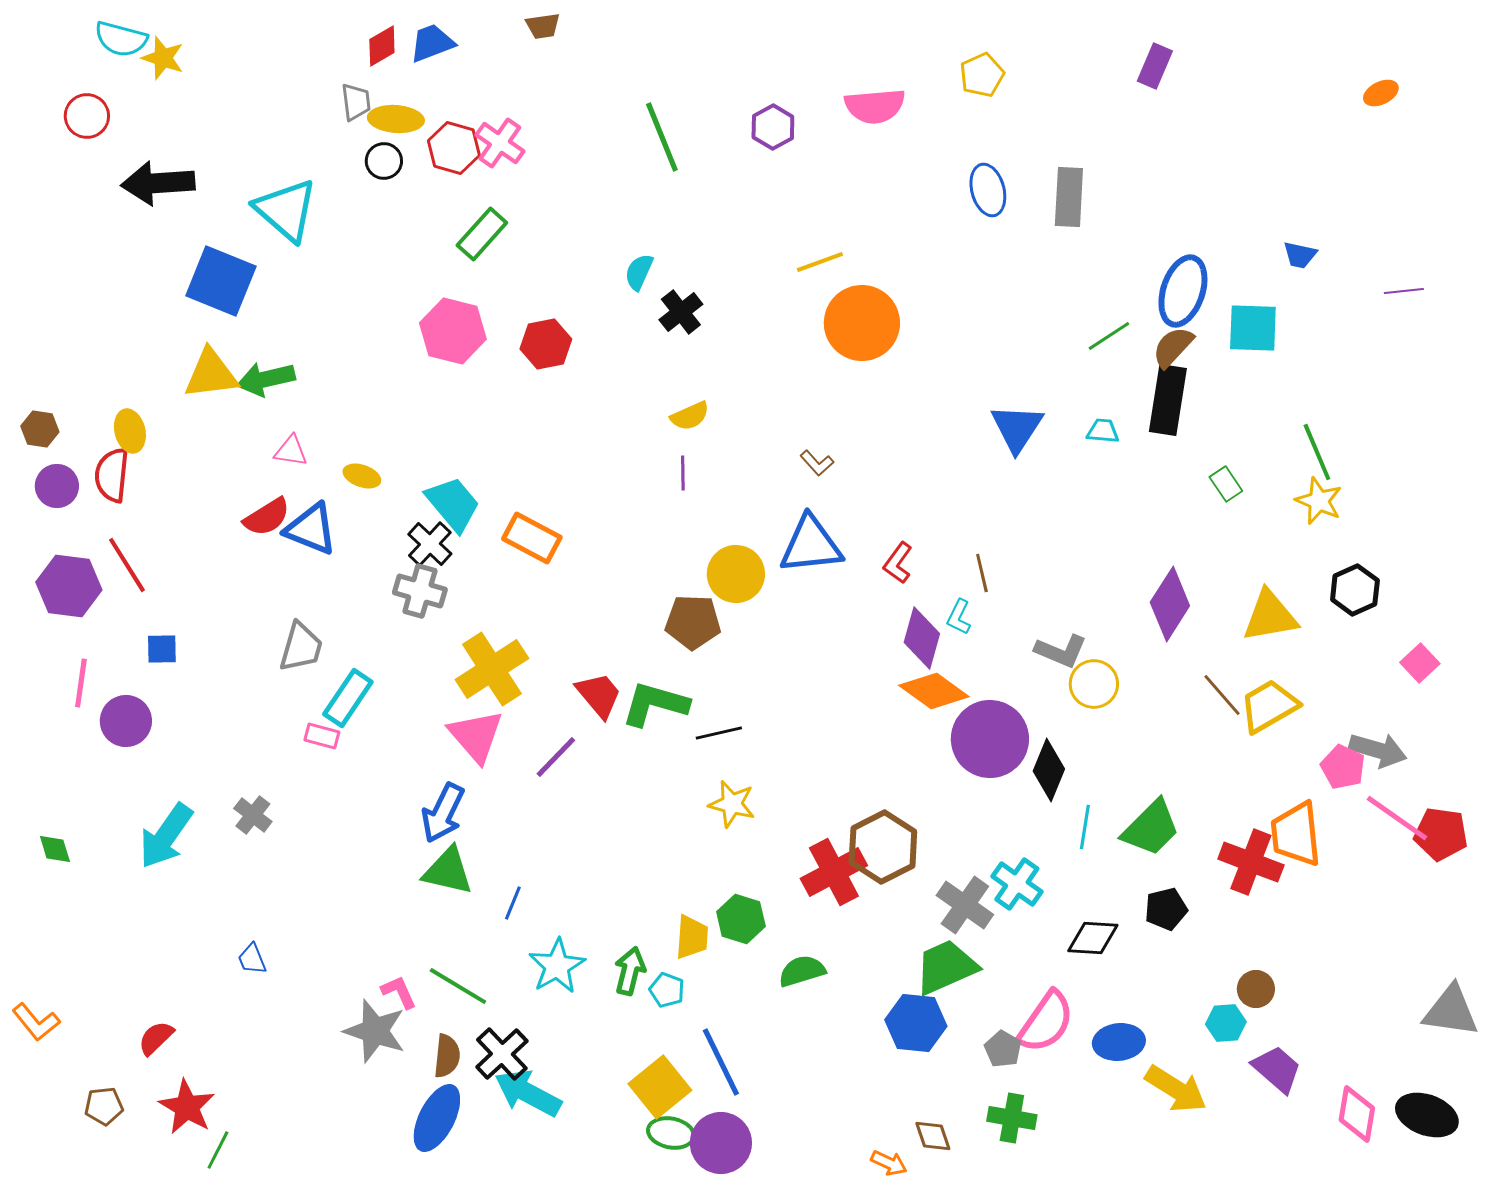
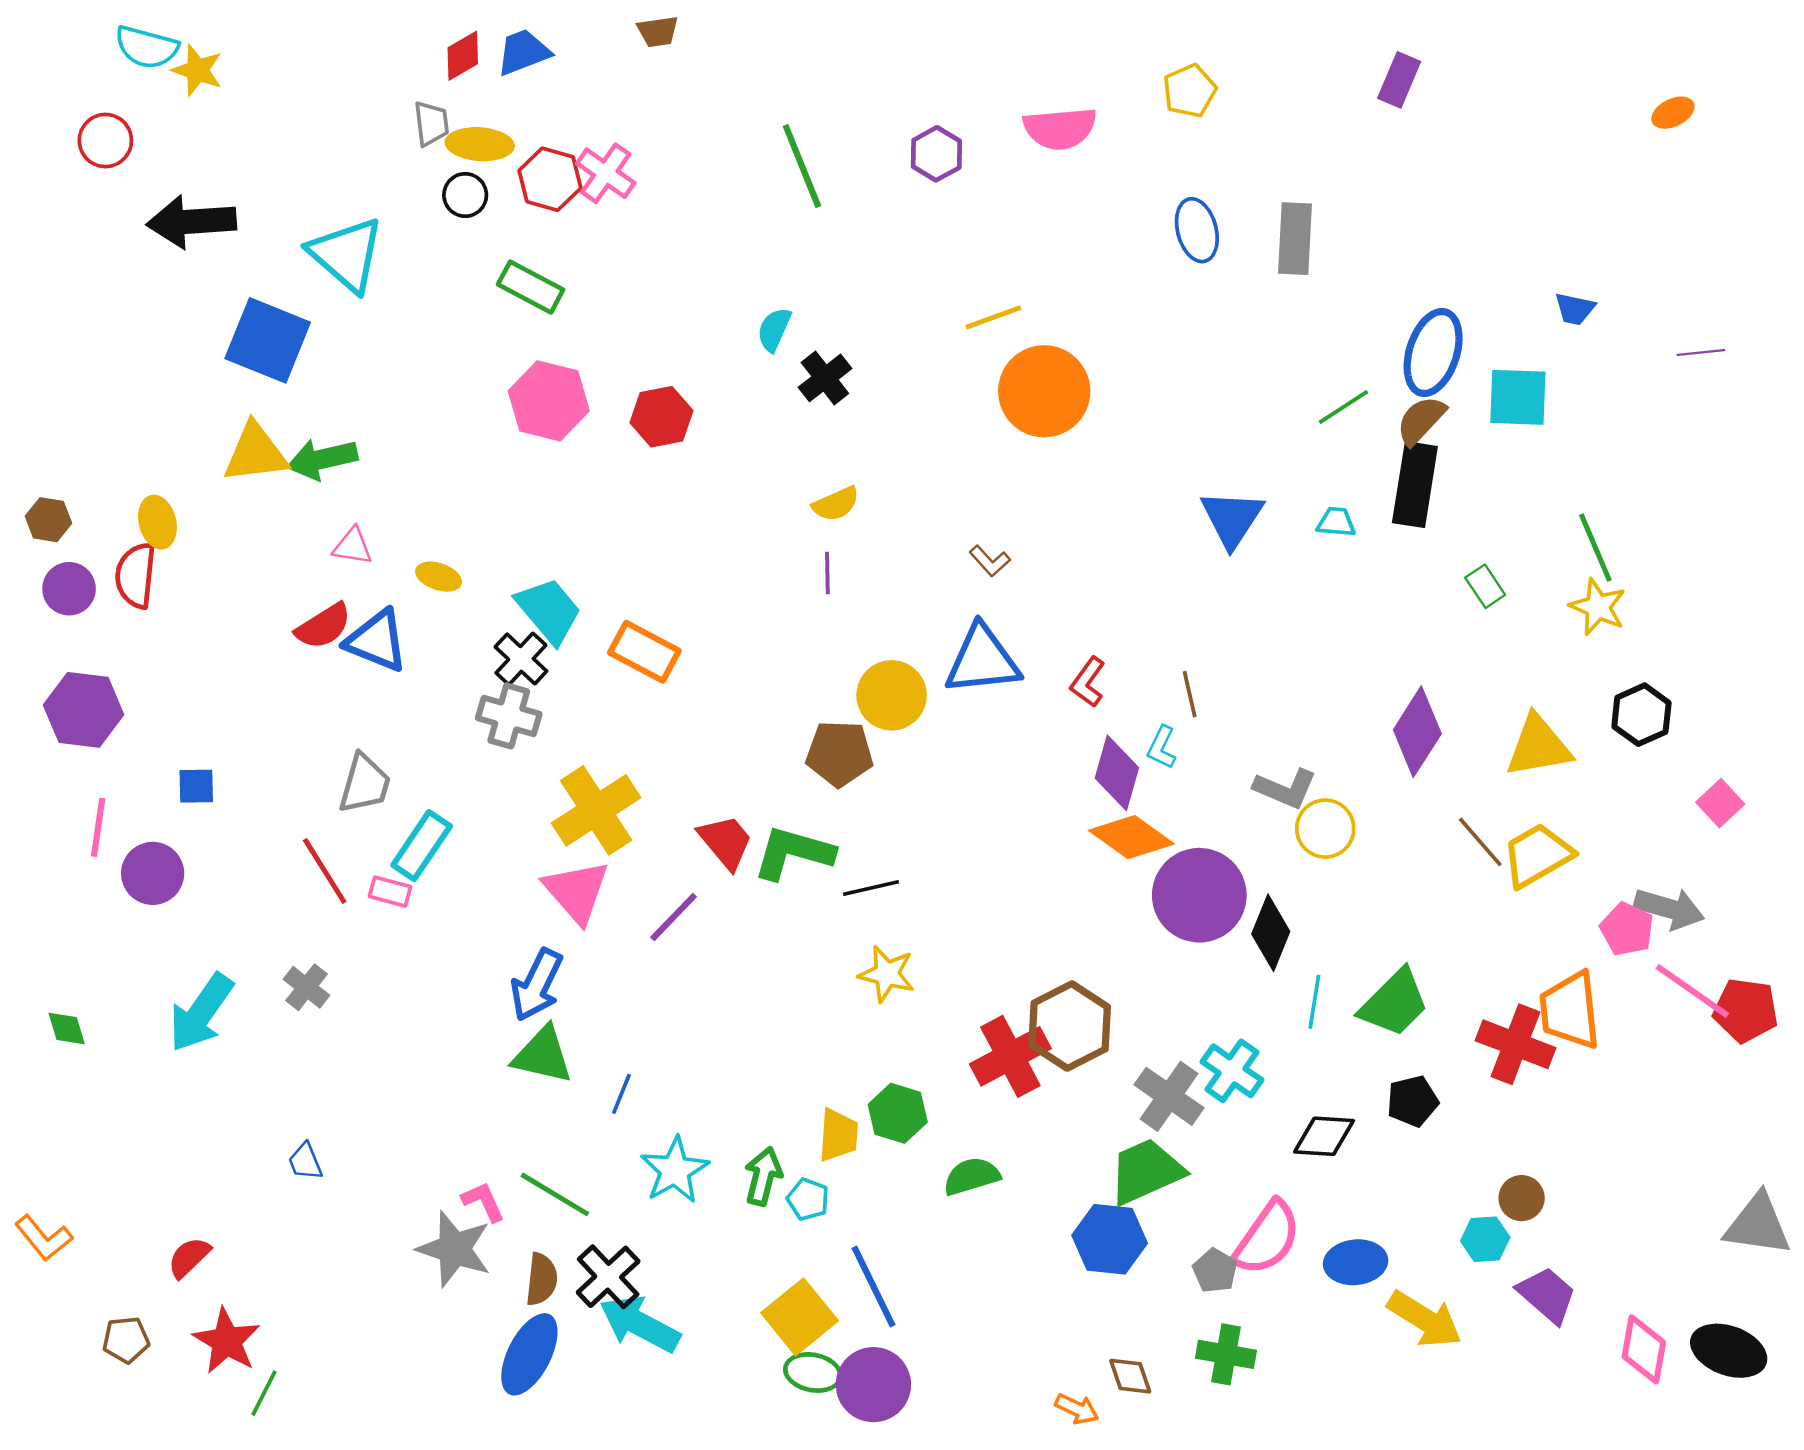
green rectangle: (482, 234) -> (531, 287), moved, turned 76
red line: (127, 565) -> (325, 871), moved

